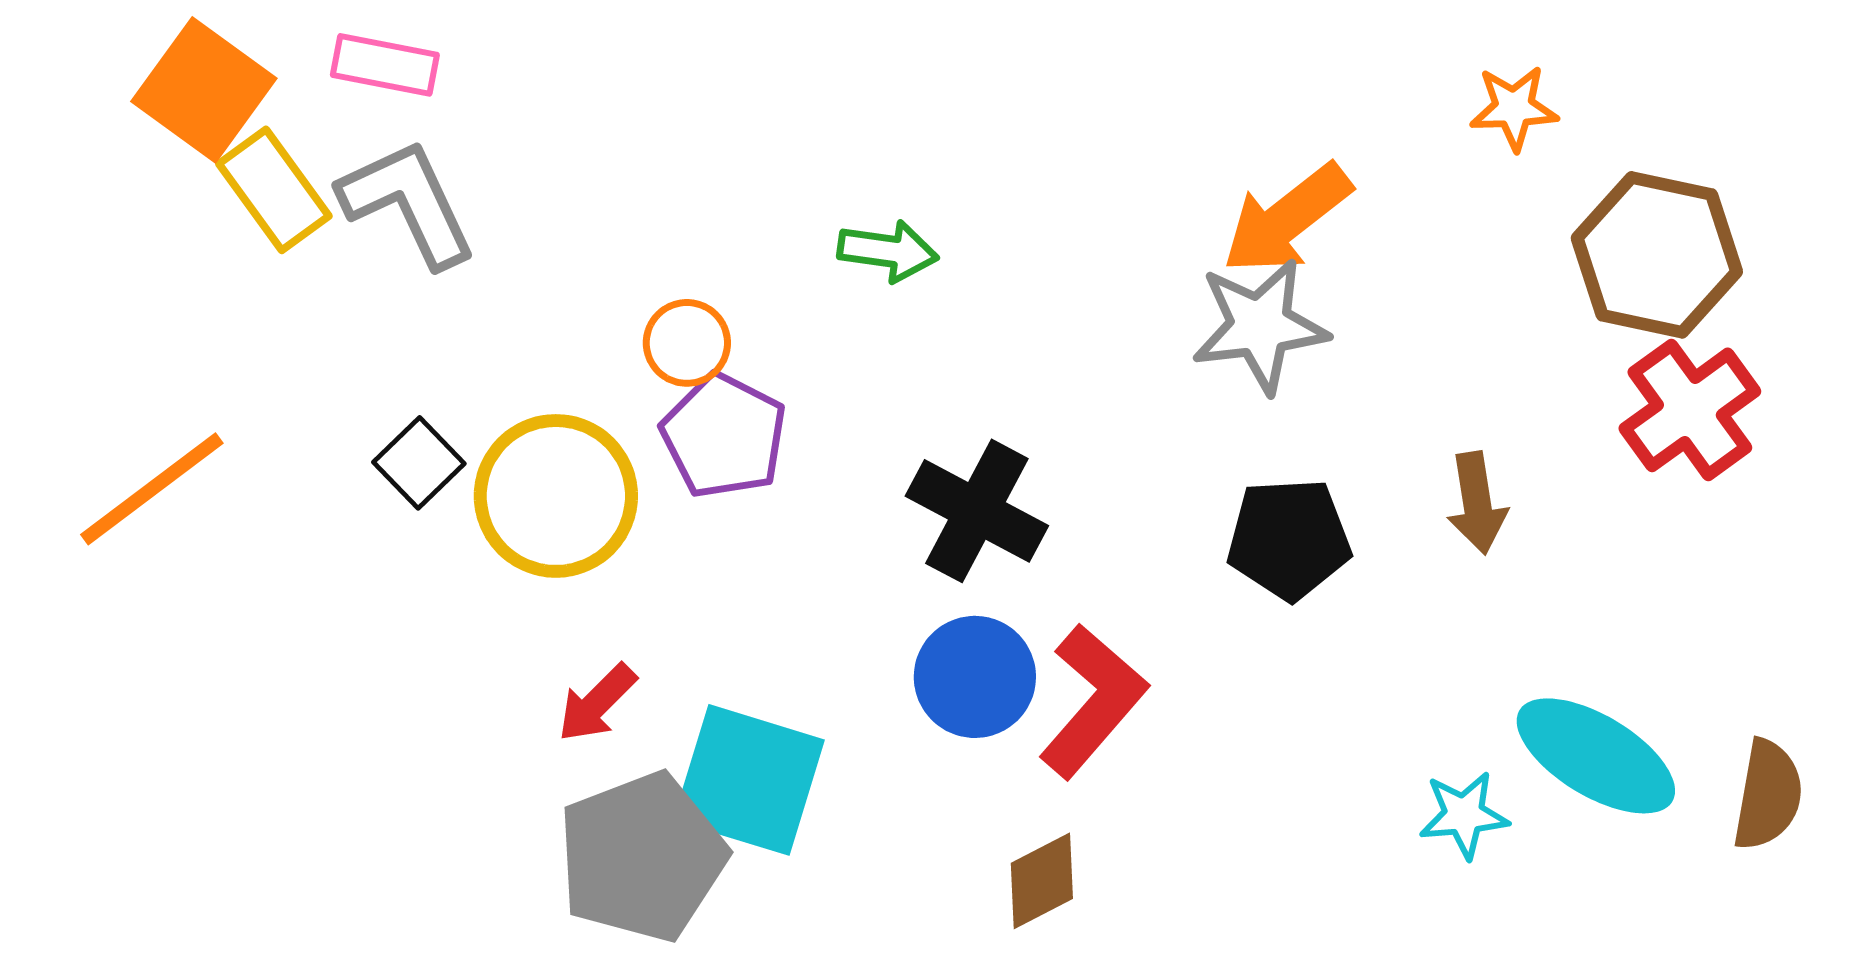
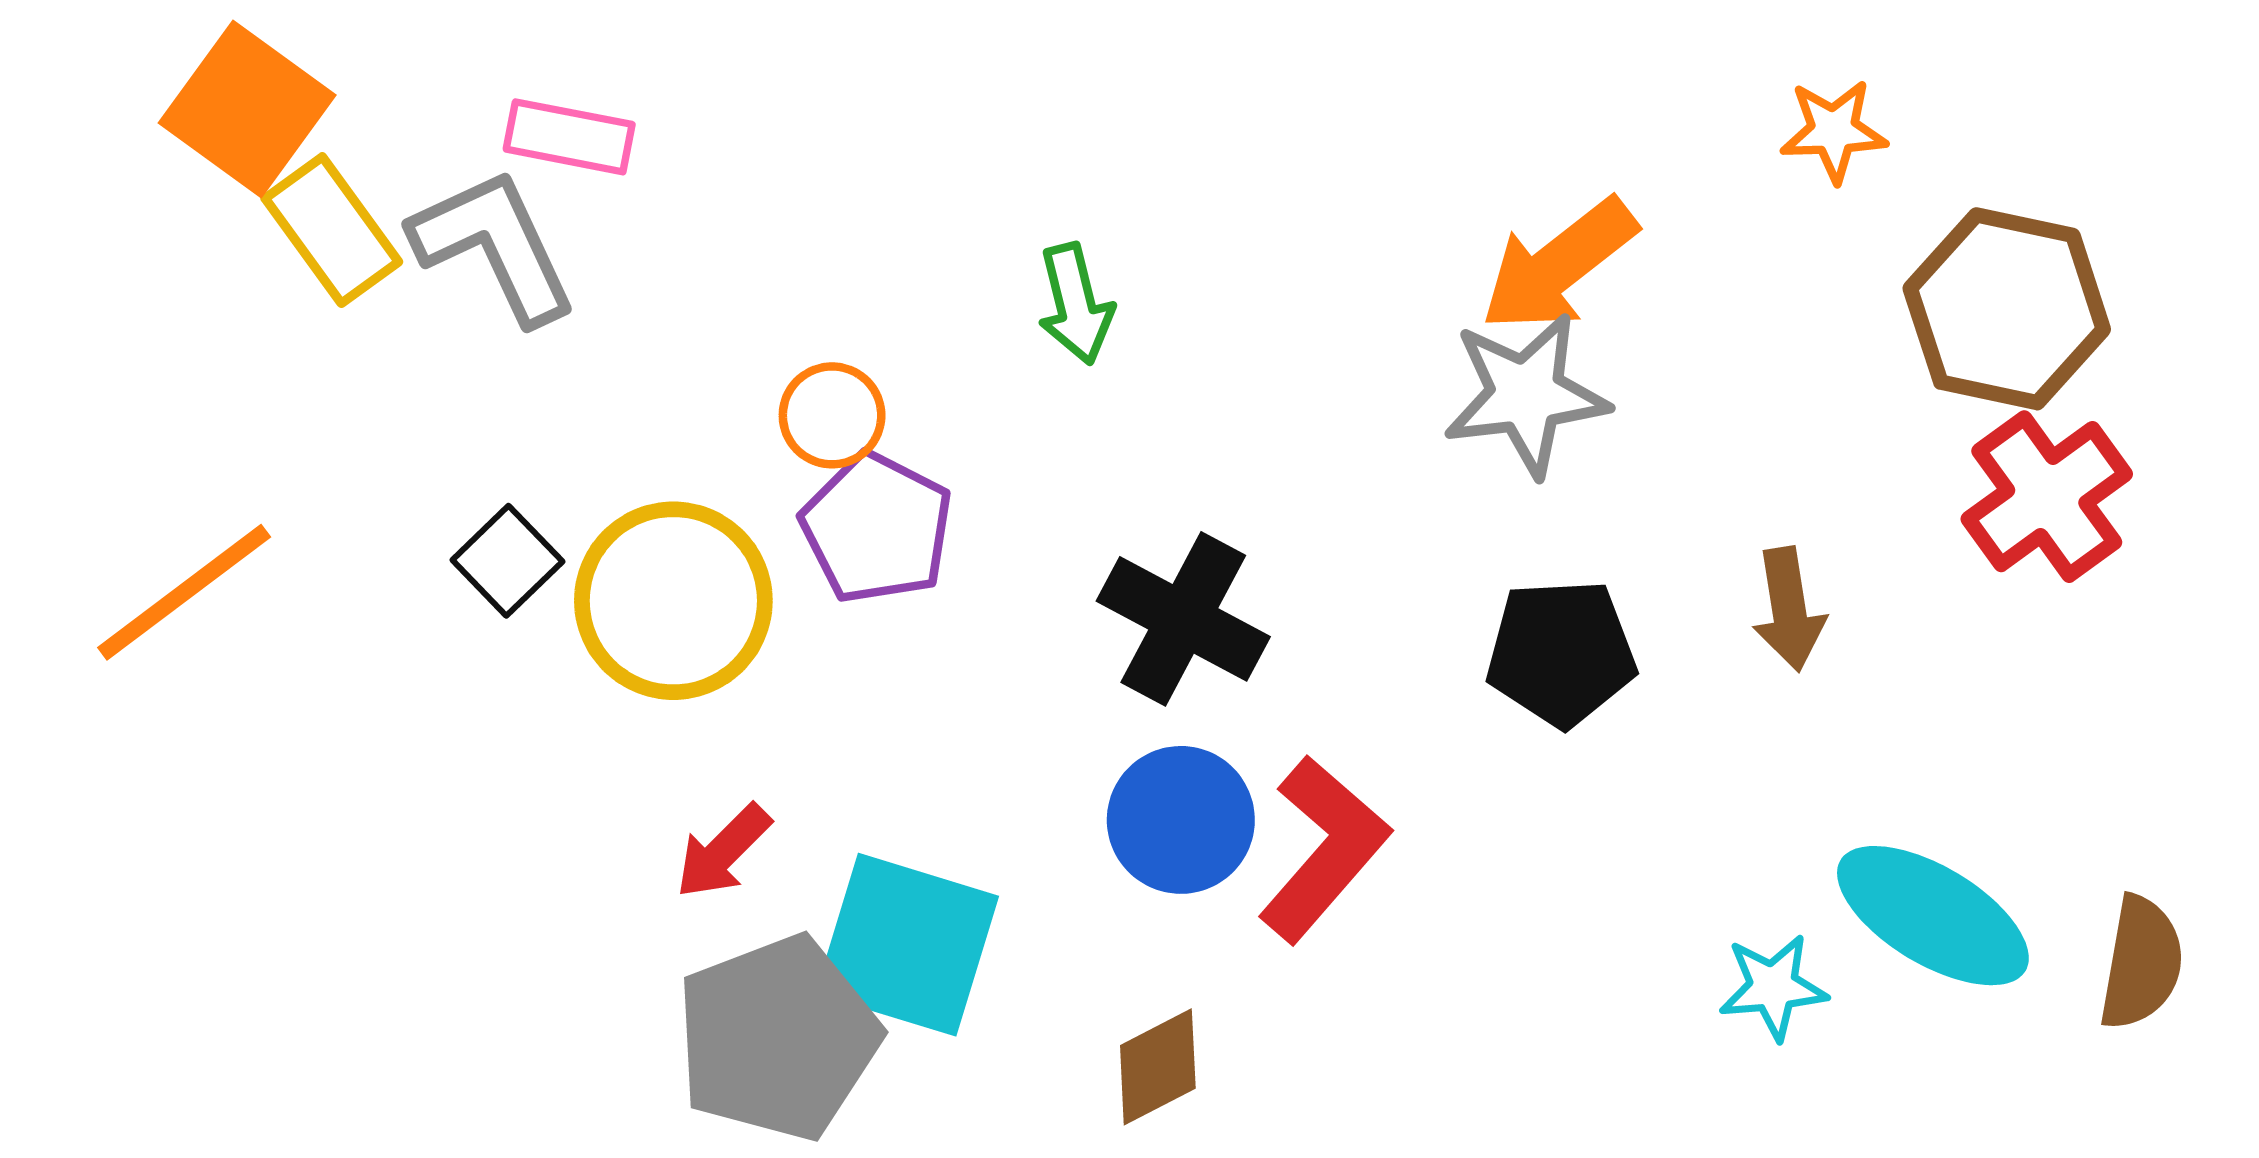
pink rectangle: (385, 65) -> (569, 137), moved
green arrow: (888, 251) -> (1075, 304), turned 68
brown diamond: (1042, 881) -> (1158, 1067), moved

